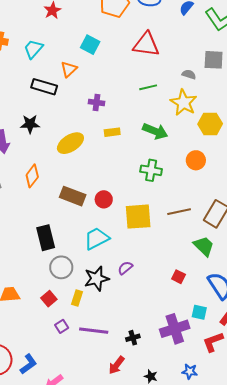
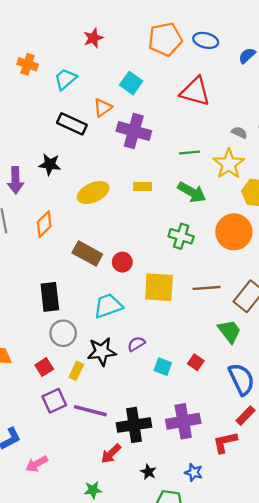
green line: (148, 87) -> (189, 152), moved
purple cross: (97, 103) -> (134, 131), moved, size x1.8
orange circle: (196, 160) -> (234, 232), size x1.6
cyan square: (199, 312) -> (163, 367), moved
purple square: (62, 326) -> (54, 401), size x1.5
black cross: (133, 338) -> (134, 425), size x2.0

